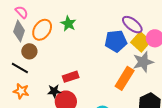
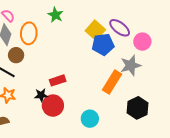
green star: (68, 24) -> (55, 15), moved
orange ellipse: (42, 30) -> (29, 33), turned -30
yellow square: (141, 42) -> (95, 30), moved

